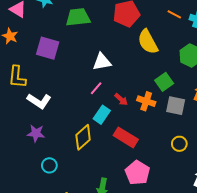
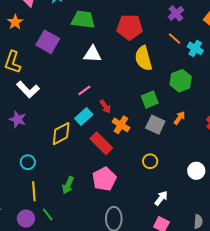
white triangle: (102, 62) -> (92, 54), moved
orange cross: (146, 101) -> (121, 125), moved
cyan circle: (49, 165) -> (28, 162), moved

